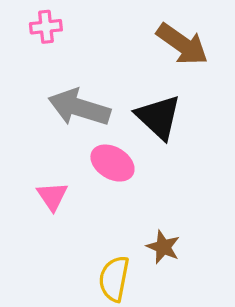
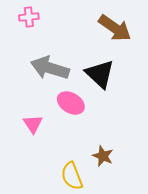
yellow semicircle: (114, 279) -> (72, 176), turned -32

